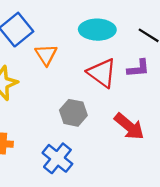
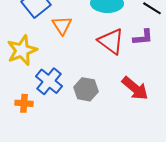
gray hexagon: (73, 113) -> (86, 89), moved
blue cross: (57, 158) -> (49, 81), moved

